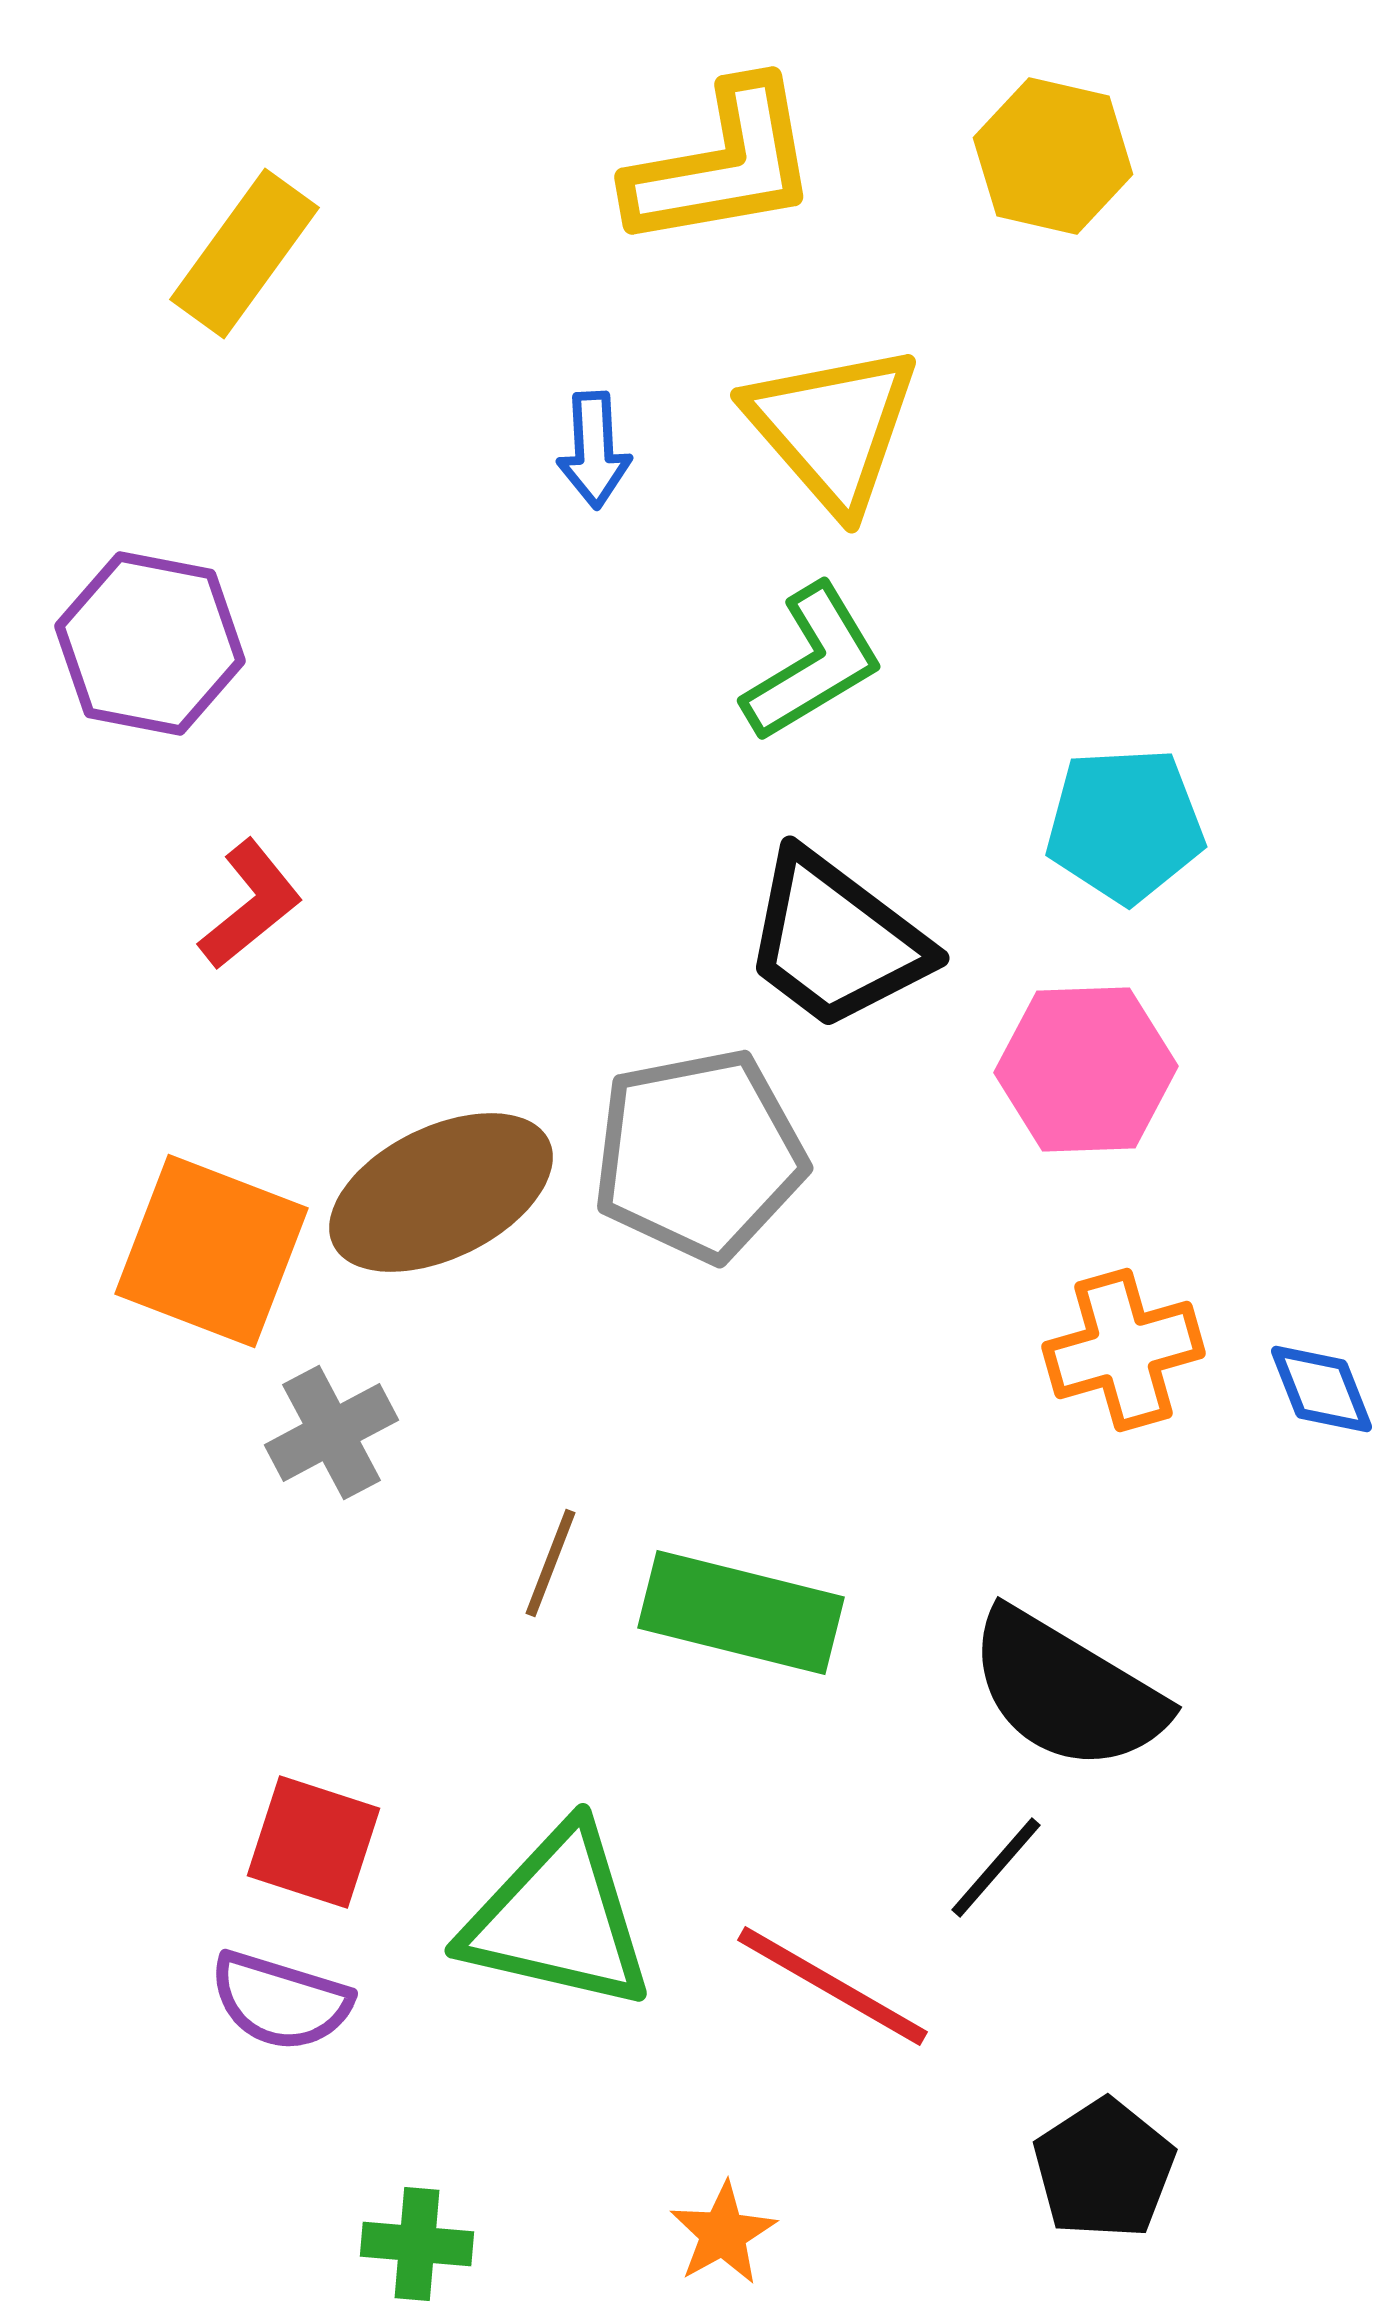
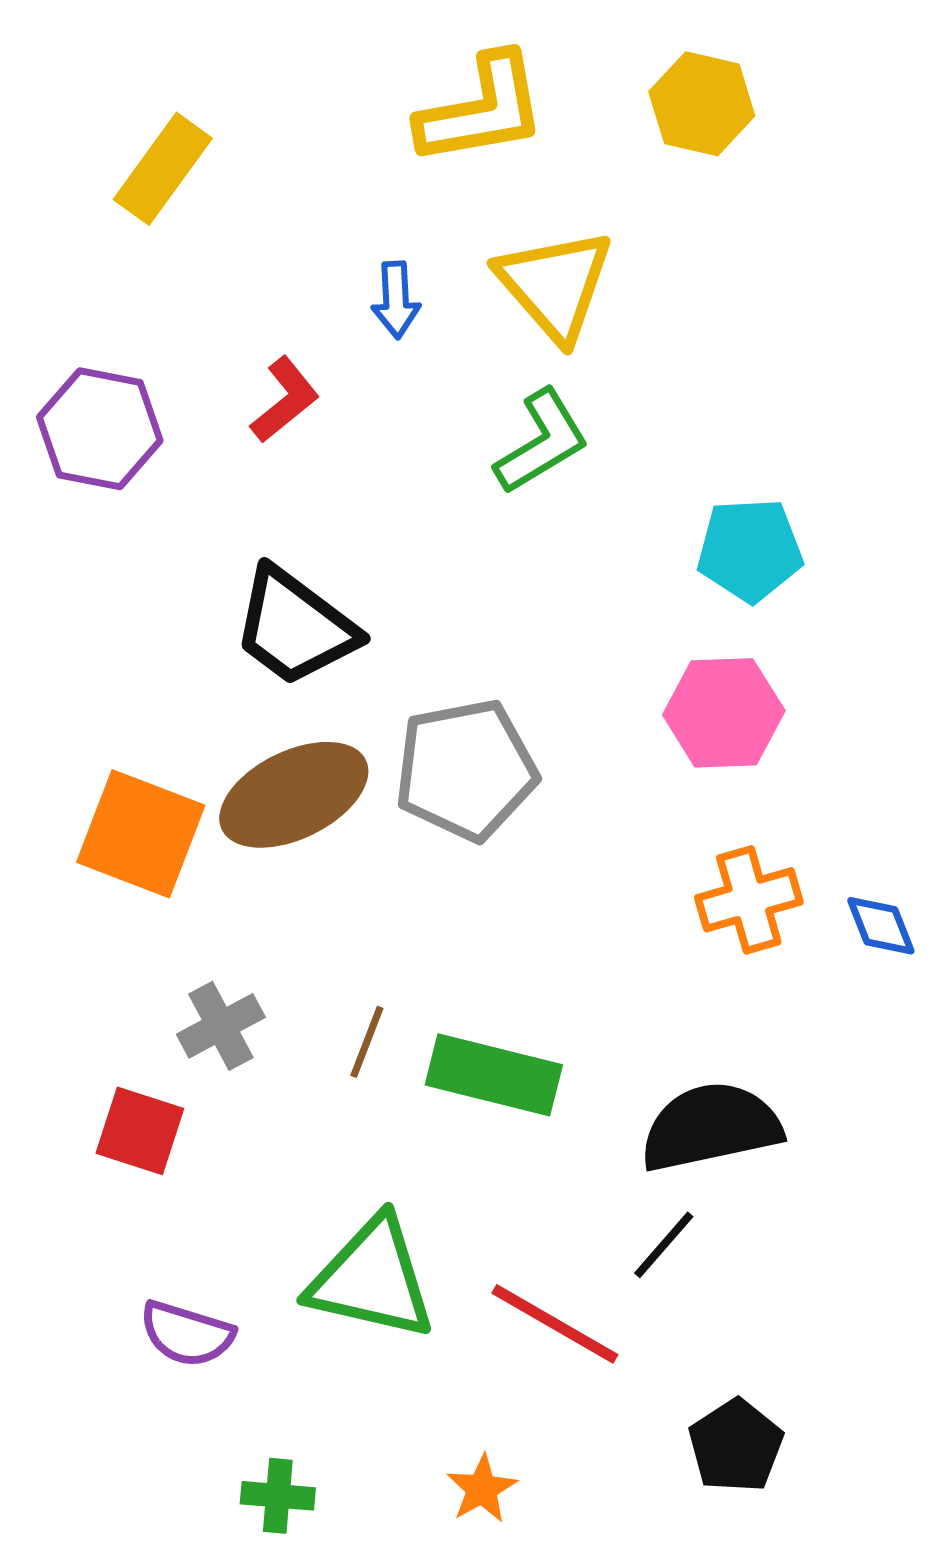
red L-shape: (250, 904) -> (285, 400), moved
black trapezoid: (835, 940) -> (295, 627), moved
gray cross: (331, 1432) -> (221, 1026), moved
black semicircle: (1066, 1690) -> (711, 1127), turned 137
red square: (313, 1842) -> (140, 1131), moved

